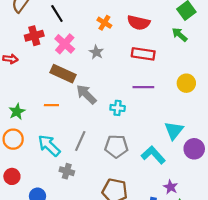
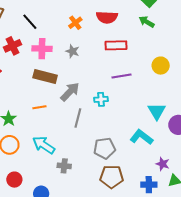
orange cross: (104, 23) -> (75, 23), turned 32
pink cross: (65, 44) -> (42, 49), turned -30
gray arrow: (86, 94) -> (70, 92), turned 100
gray line: (80, 141) -> (78, 118), moved
gray pentagon: (116, 146) -> (104, 148), moved

